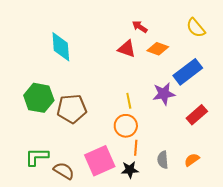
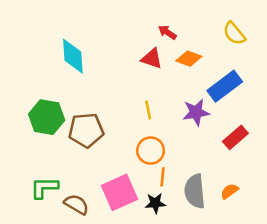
yellow line: (129, 101) -> (148, 110), moved
gray semicircle: (163, 160) -> (195, 191), size x1.6

